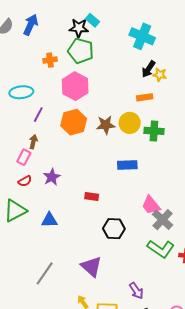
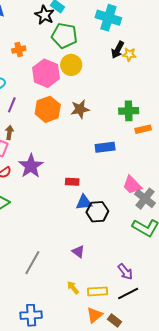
black star: (79, 28) -> (45, 15), turned 30
green pentagon: (81, 51) -> (64, 36), moved
orange rectangle: (145, 97) -> (143, 129), moved
yellow circle: (130, 123) -> (71, 65), moved
purple star: (52, 177) -> (31, 166), size x1.4
blue triangle: (49, 220) -> (84, 202), moved
purple triangle: (91, 267) -> (78, 252), size x0.6

